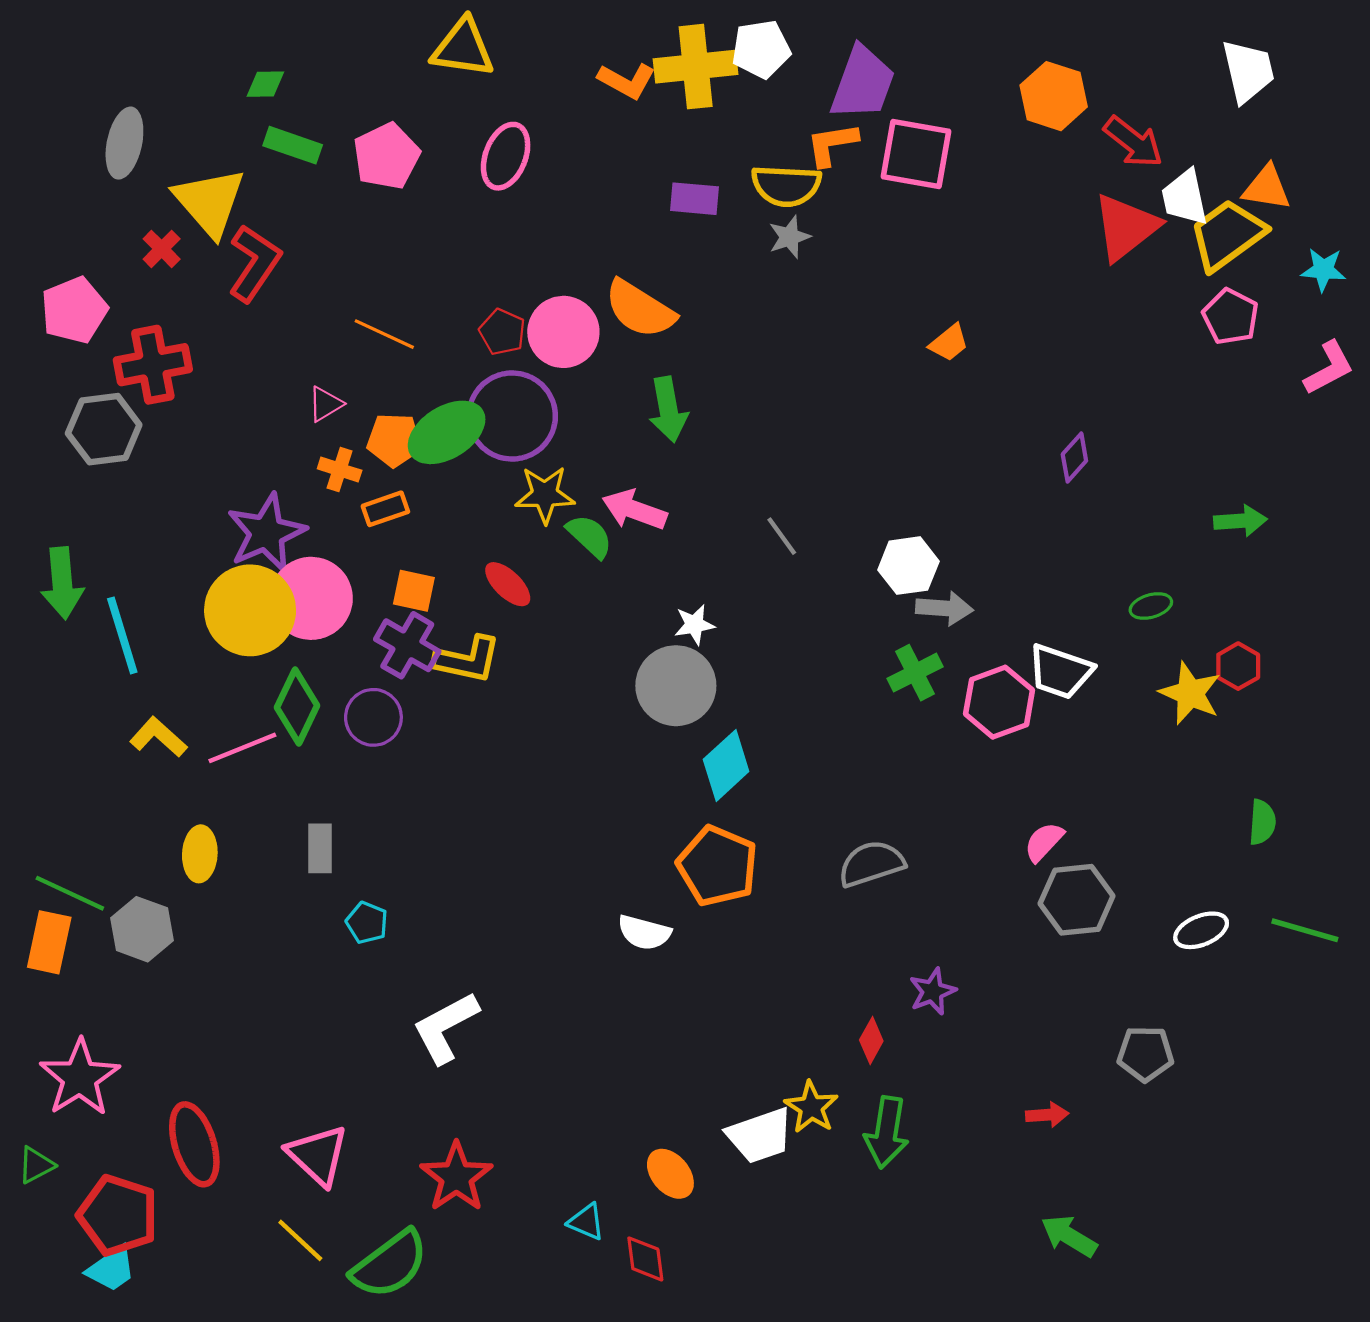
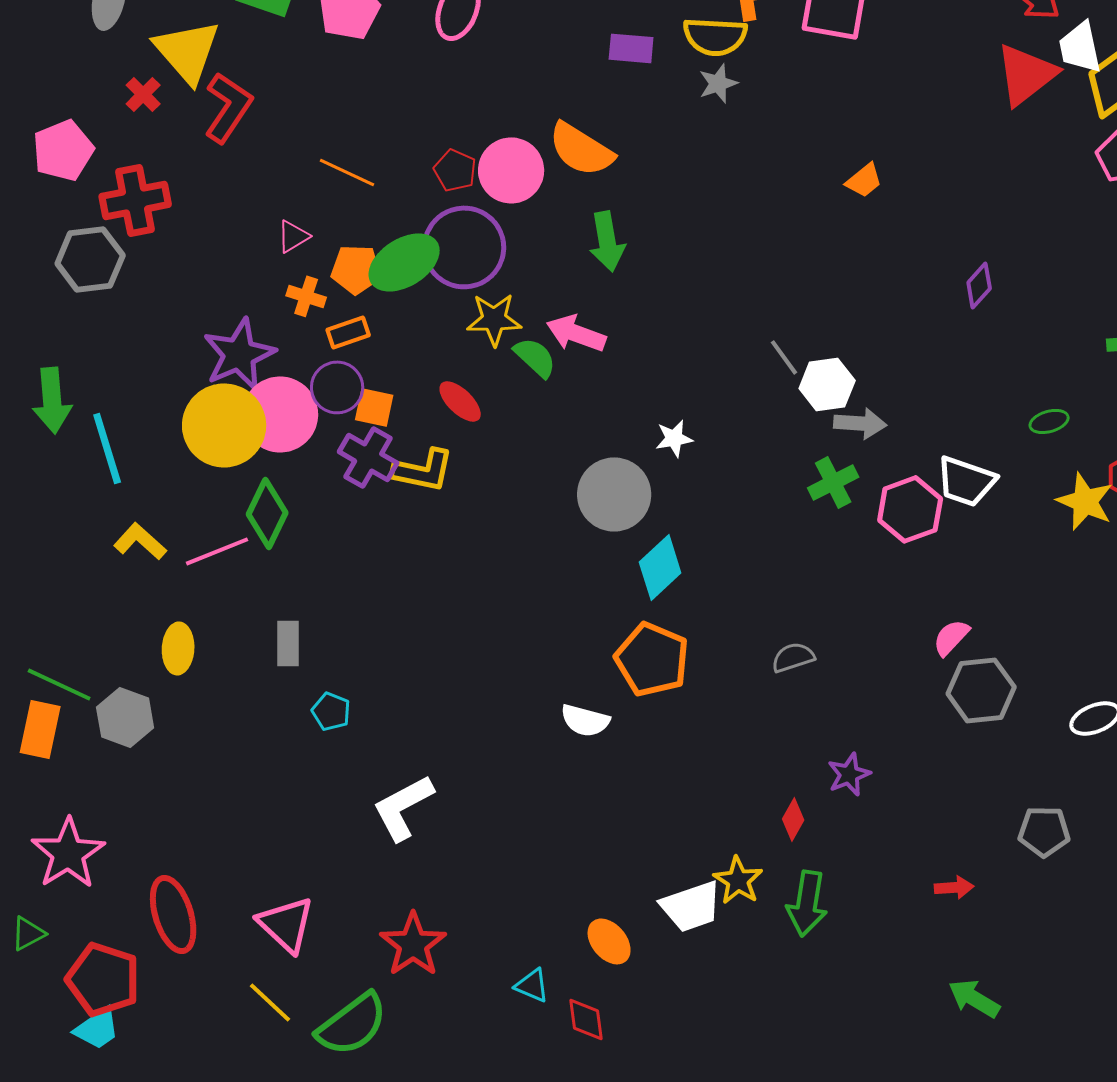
gray line: (782, 536) -> (784, 357), moved
white star: (694, 625) -> (674, 438), moved
purple circle: (373, 717) -> (337, 387), moved
gray semicircle: (871, 864) -> (793, 657), size x0.7

